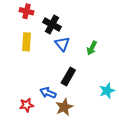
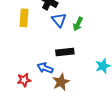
green arrow: (92, 48) -> (78, 24), moved
black rectangle: (68, 76) -> (65, 52), turned 54

